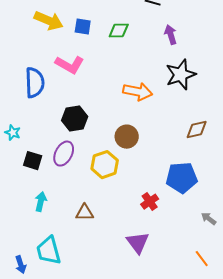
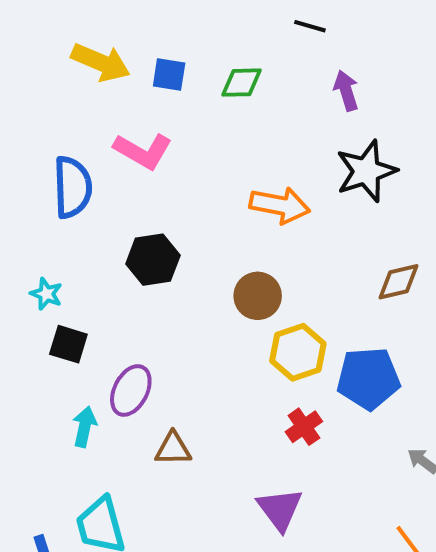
cyan star: (13, 133) -> (46, 294), moved
purple ellipse: (64, 154) -> (131, 390), moved
yellow hexagon: (105, 165) -> (298, 352), moved

